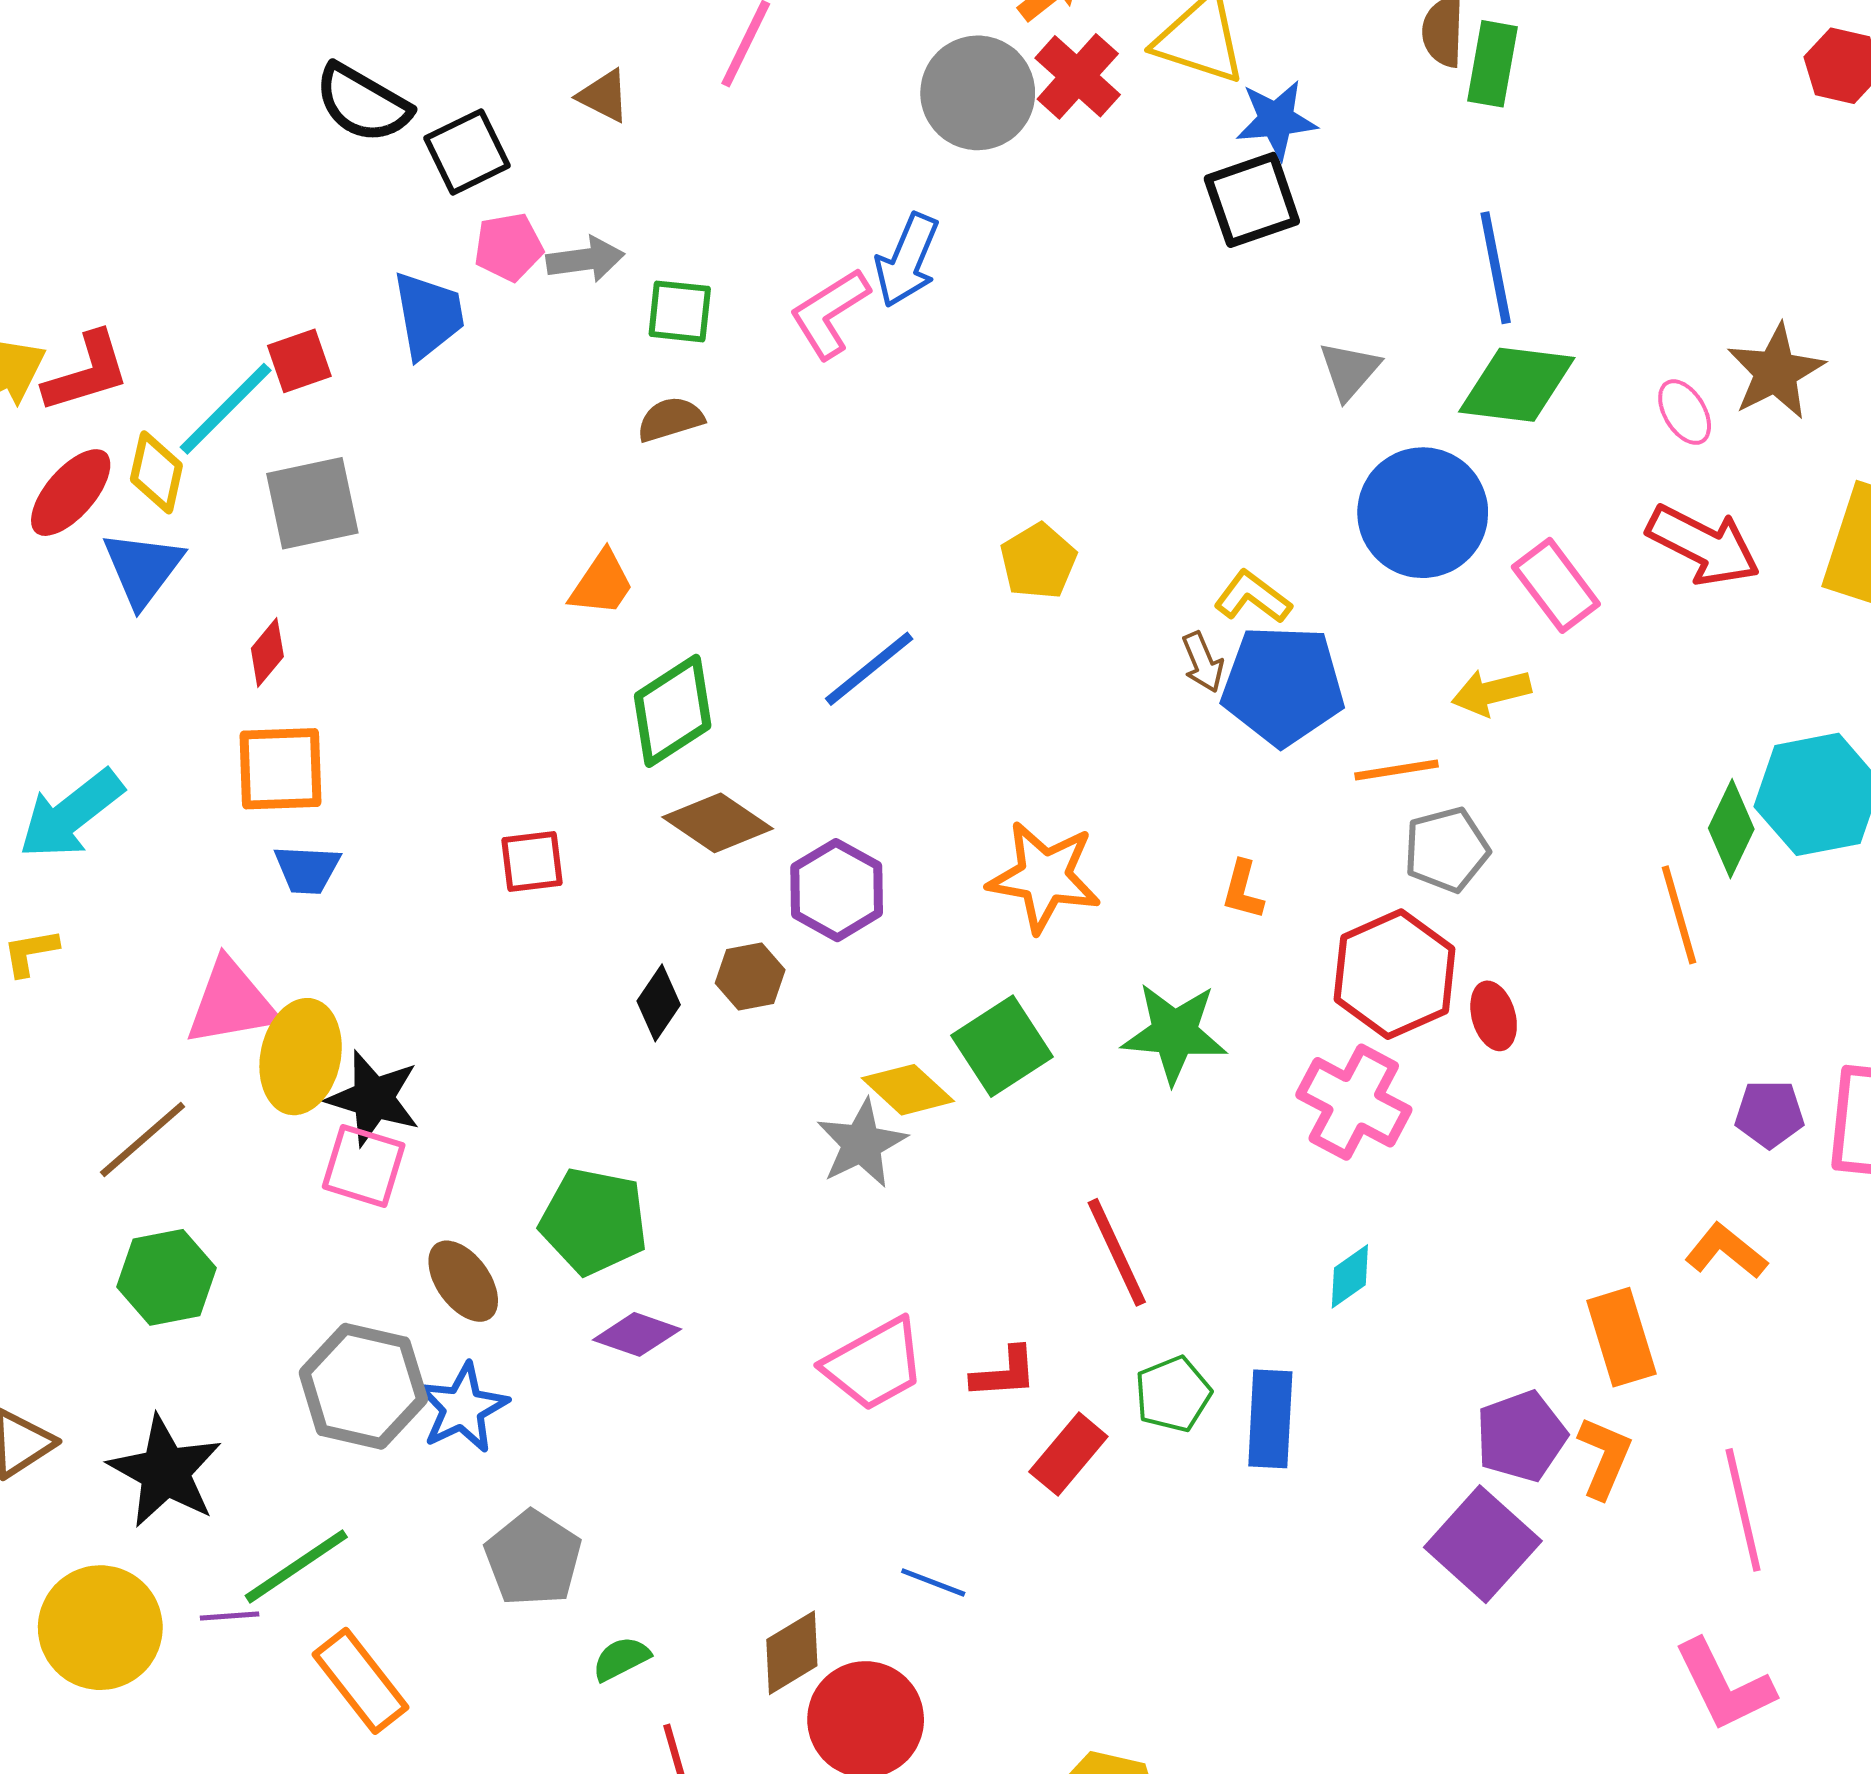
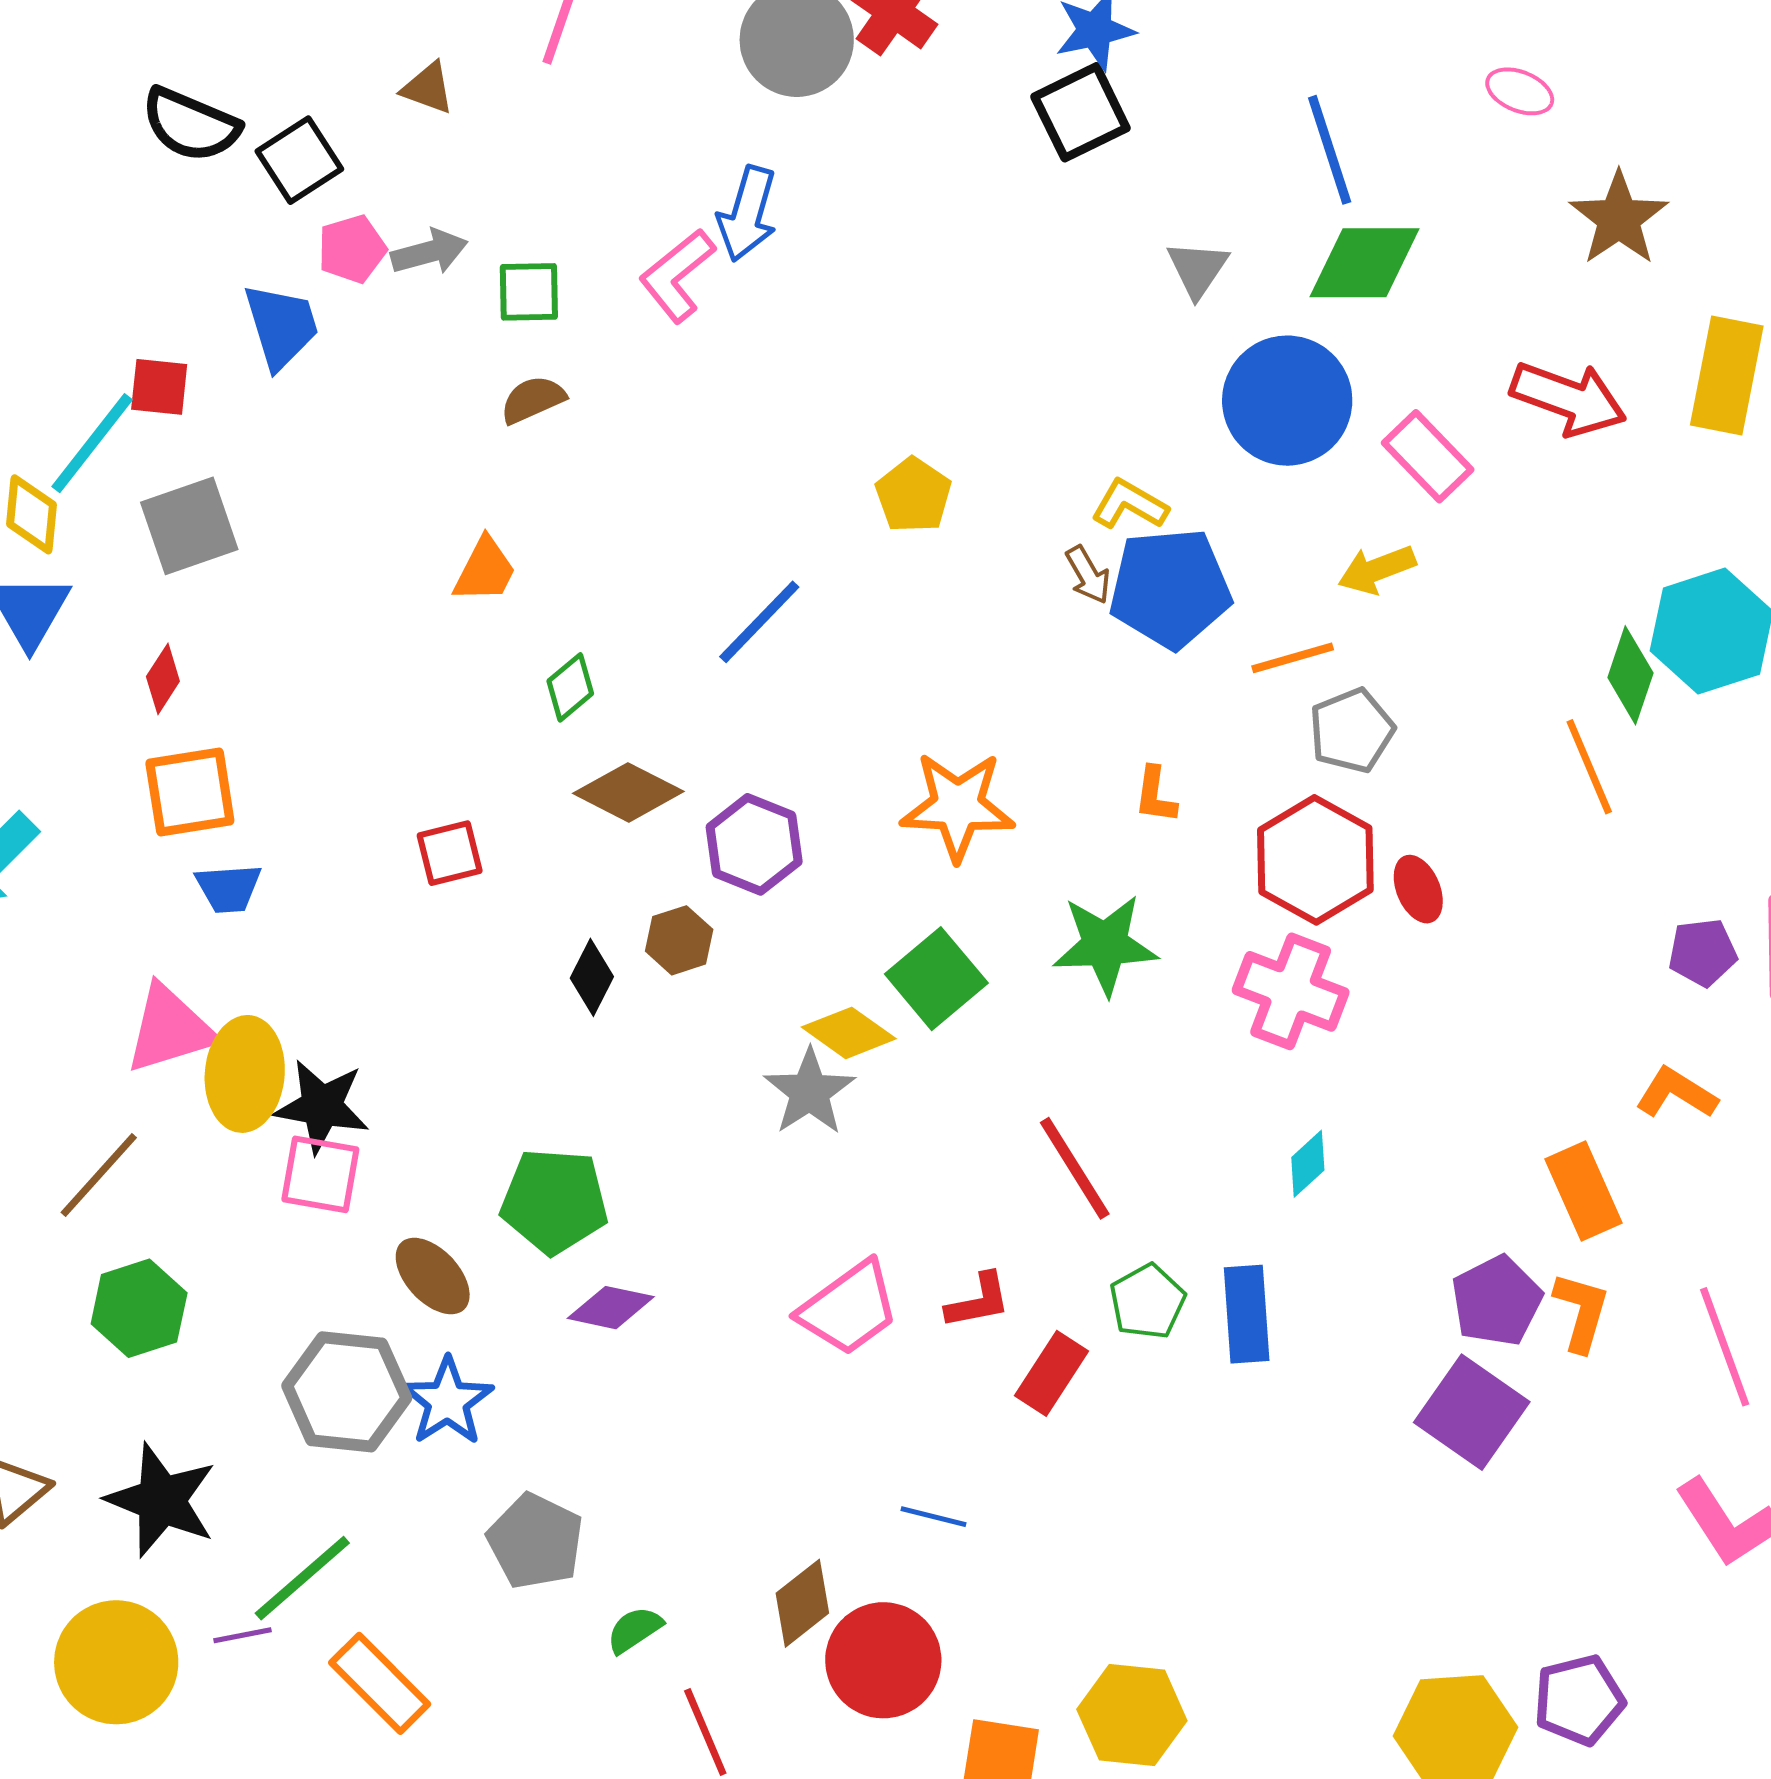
red square: (299, 361) -> (159, 387), turned 32
pink ellipse: (1685, 412) -> (1520, 91), moved, turned -30
green diamond: (673, 711) -> (570, 687), size x0.6

